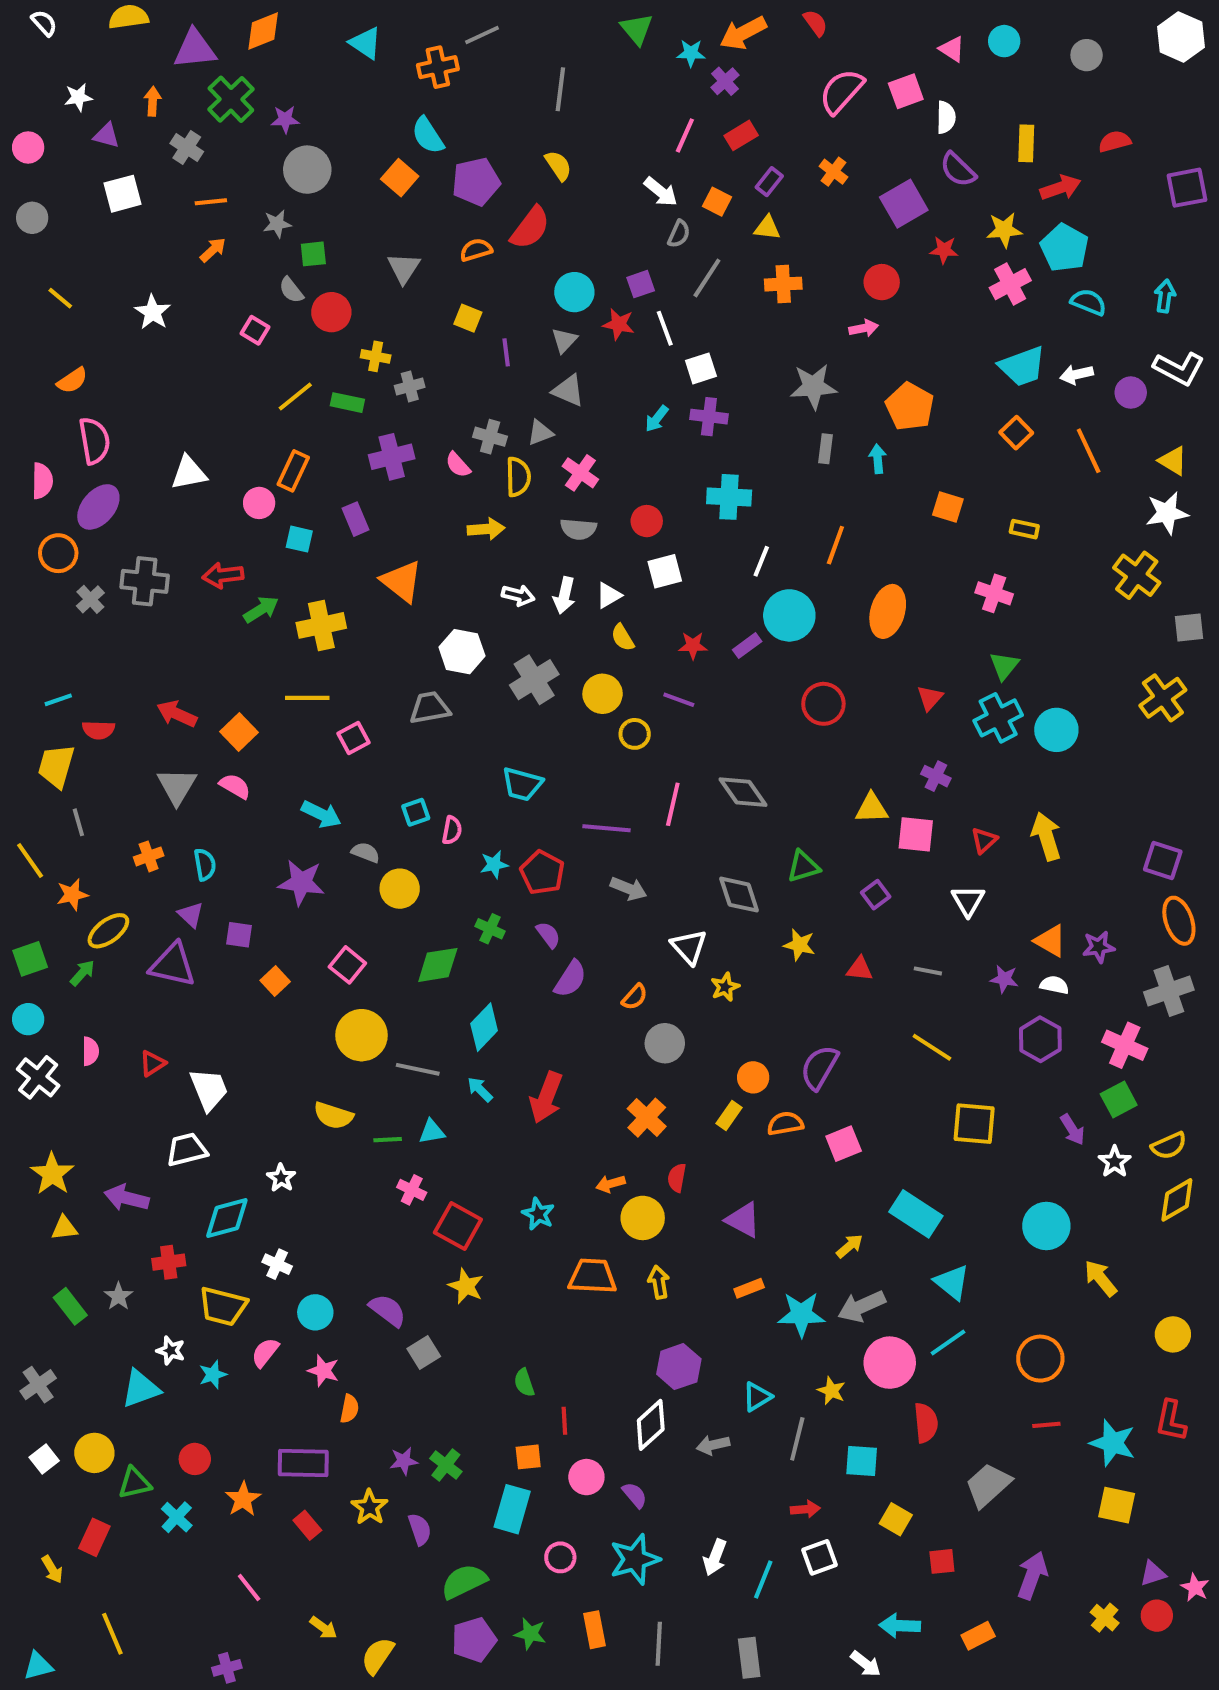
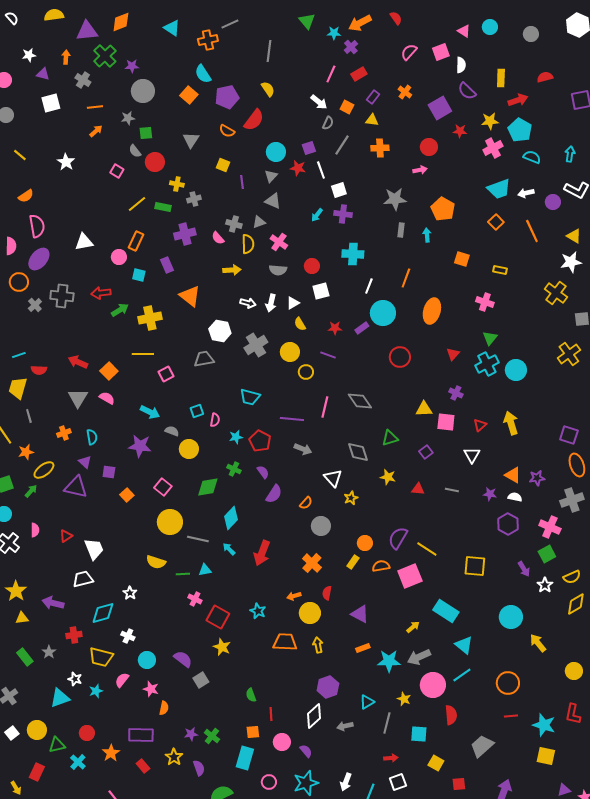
pink semicircle: (842, 91) -> (409, 52), size x0.7
orange semicircle: (476, 250) -> (227, 131), turned -133
yellow line: (932, 1047) -> (427, 549), moved
pink square: (844, 1144) -> (410, 576), size x1.4

